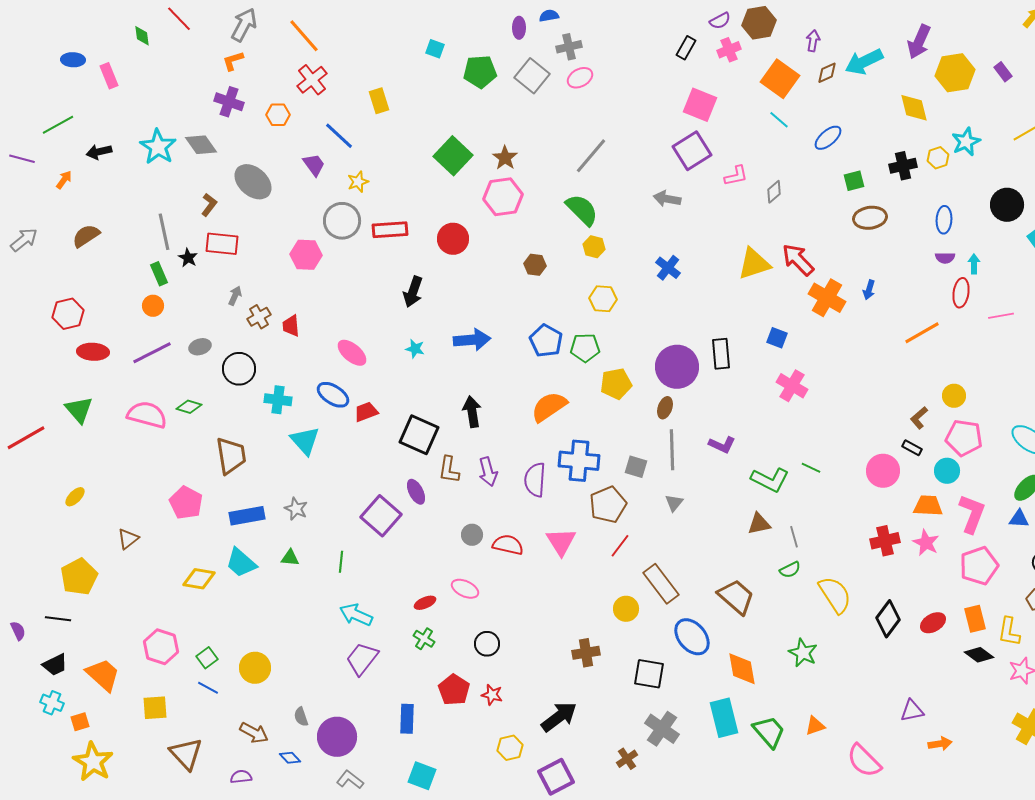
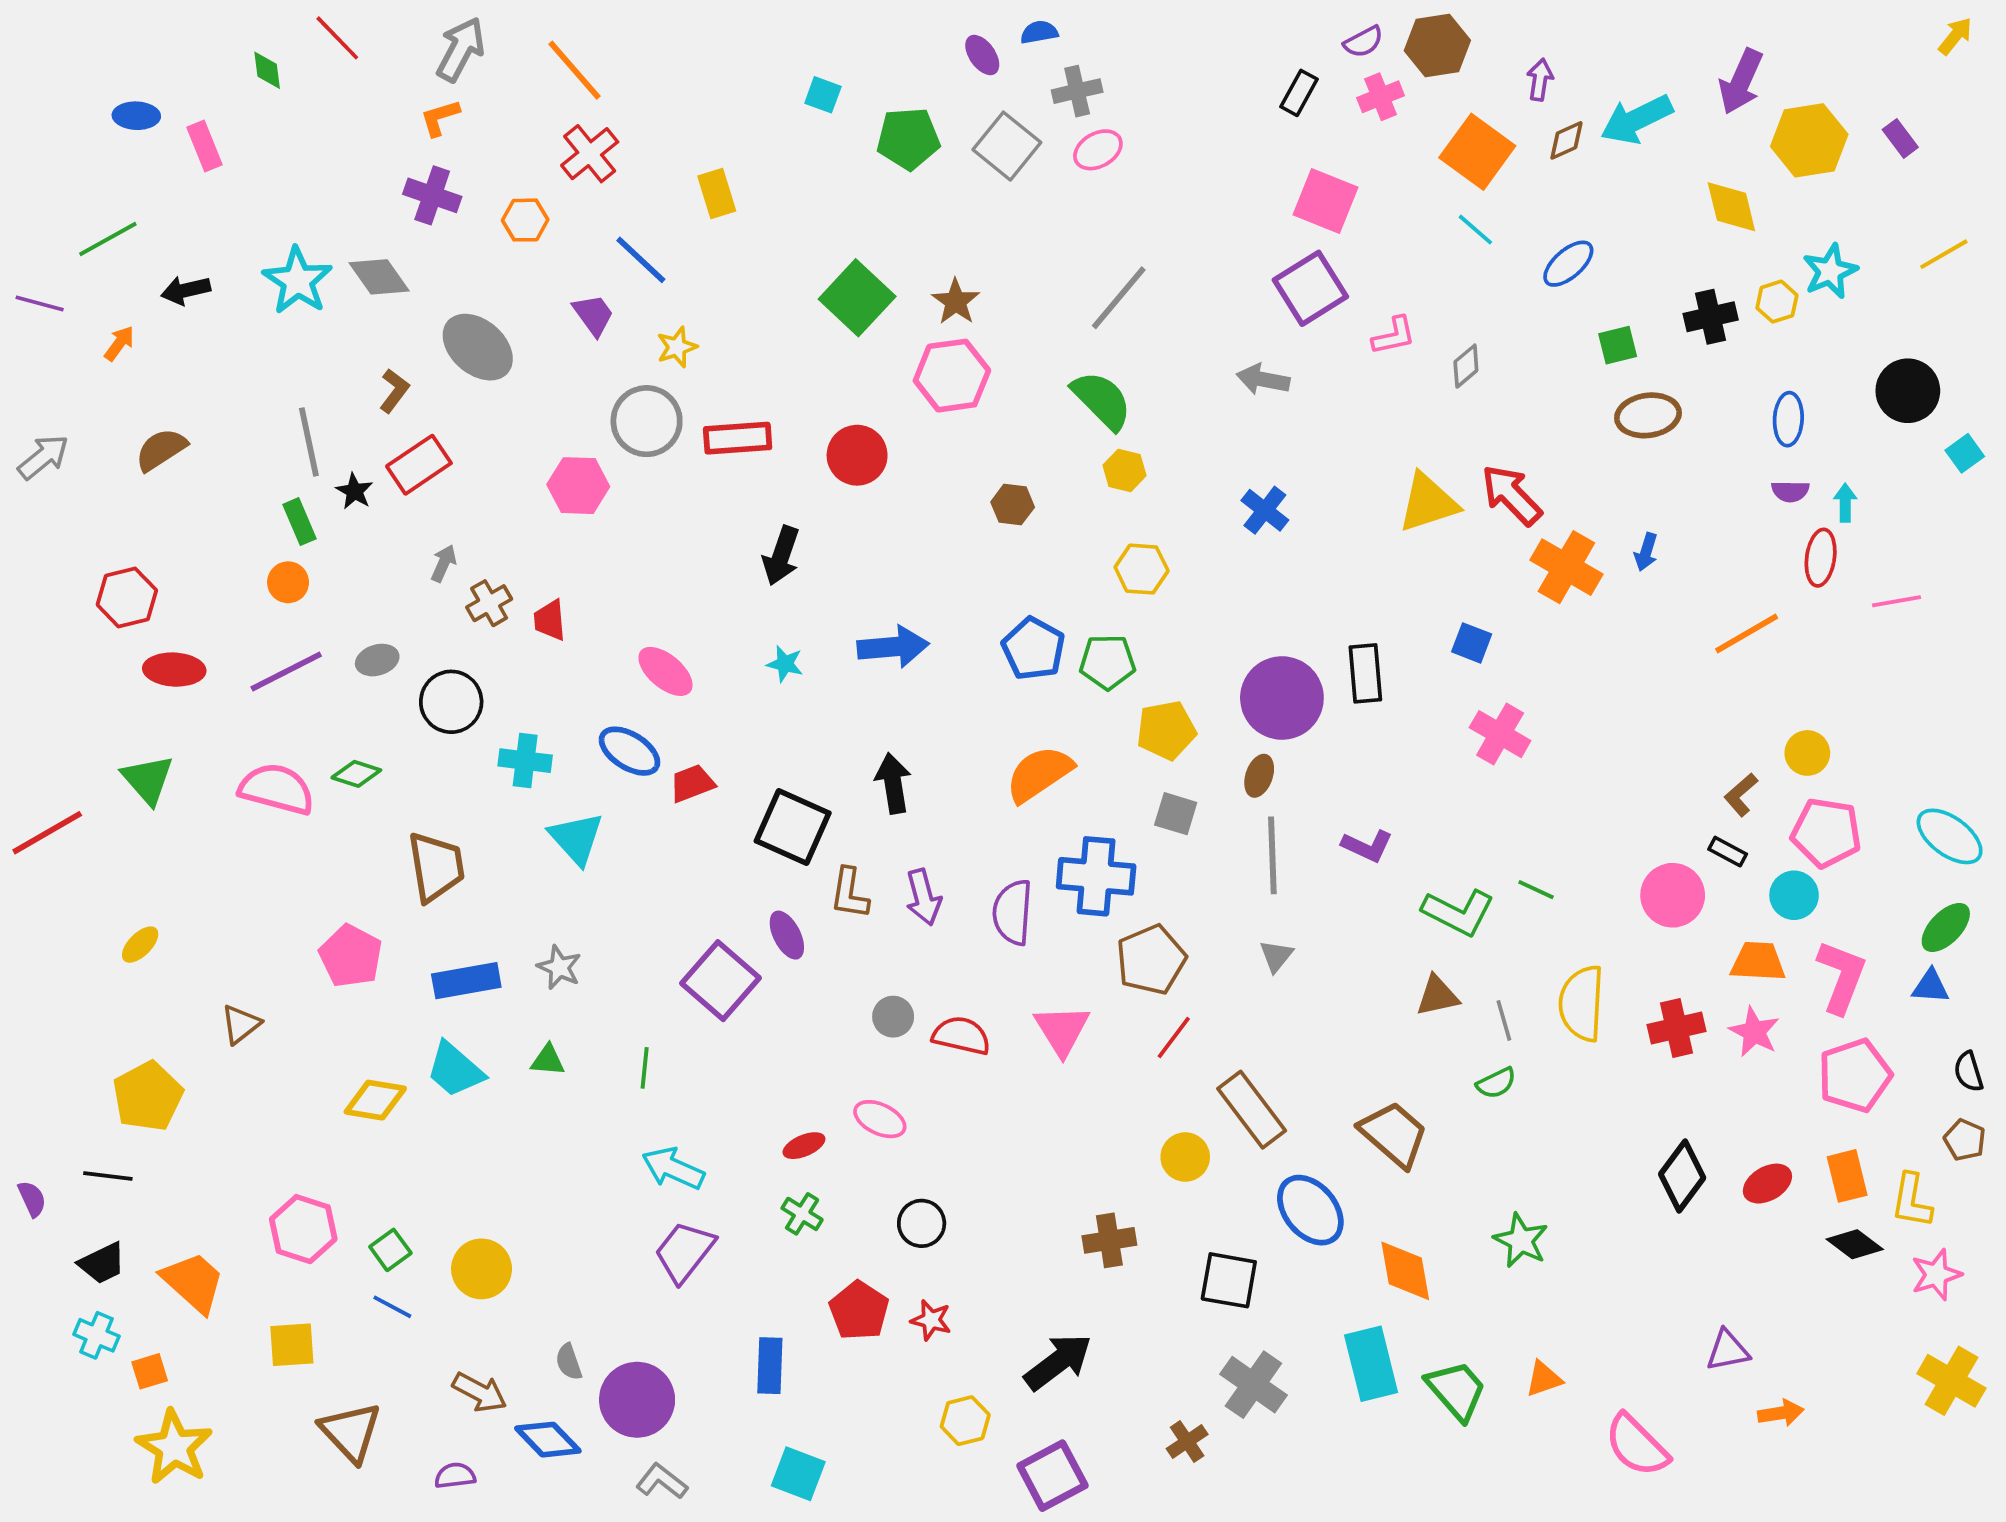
purple ellipse: (519, 28) -> (982, 55), turned -35
red rectangle: (222, 244) -> (419, 465), turned -40
gray square: (636, 467) -> (1176, 814), moved
yellow semicircle: (835, 595) -> (1582, 1003), moved, turned -144
blue diamond: (290, 758) -> (548, 1440), size x1.6

